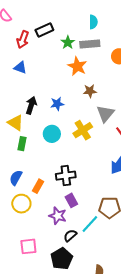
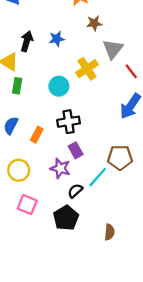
cyan circle: (52, 134) -> (59, 86), moved
yellow circle: (21, 204) -> (19, 170), moved
pink square: (28, 246) -> (27, 205), turned 30

